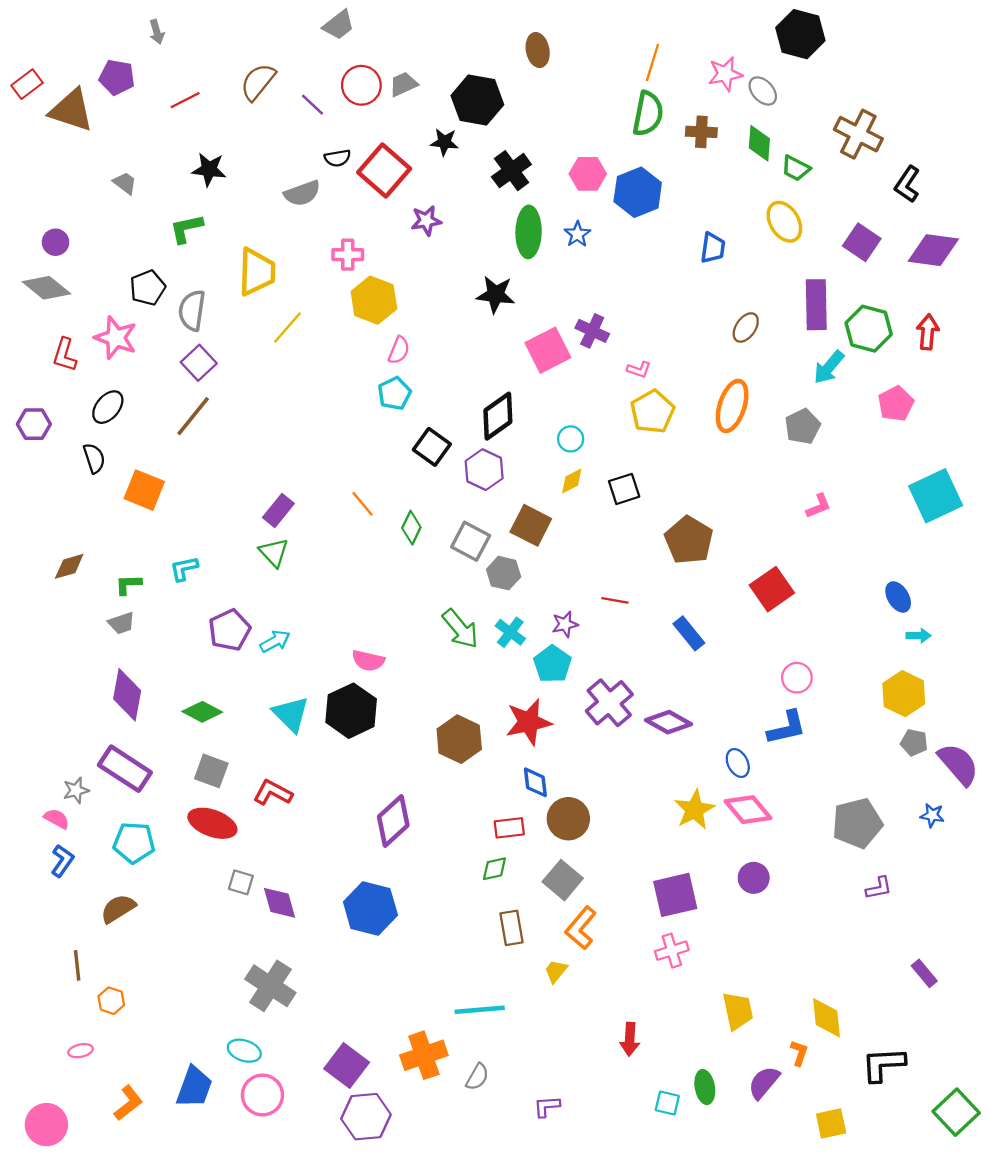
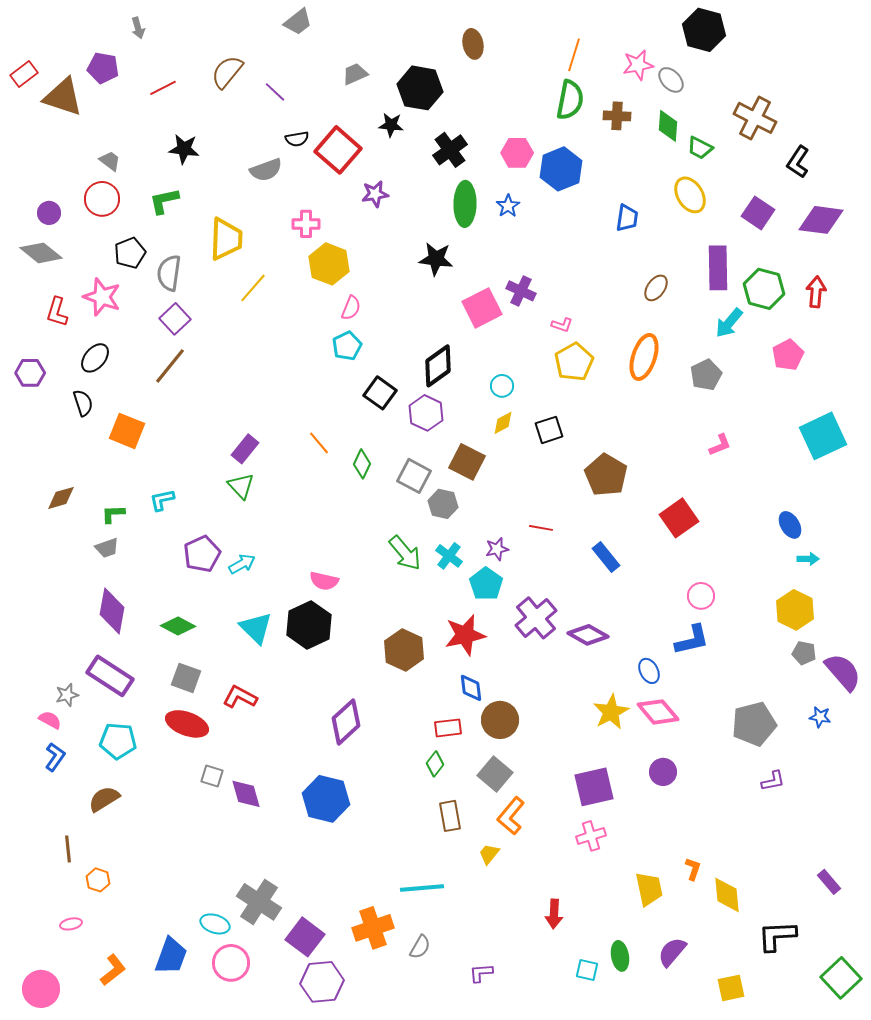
red circle: (361, 85) -> (102, 199), moved
green diamond: (494, 869) -> (435, 764), turned -40
purple rectangle: (924, 973) -> (829, 882), moved
gray cross: (270, 986) -> (259, 902), moved
orange L-shape: (799, 1053) -> (693, 869), moved

